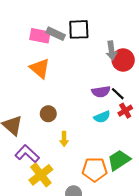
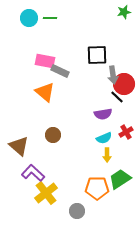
black square: (79, 29) -> (97, 55), moved
gray rectangle: (56, 34) -> (60, 71), moved
black line: (118, 94) -> (117, 97), moved
yellow arrow: (64, 139) -> (107, 155), moved

